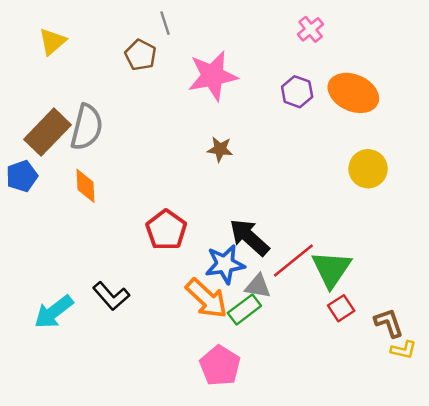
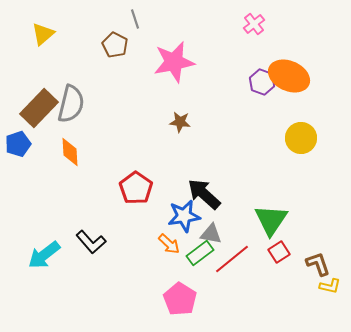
purple hexagon: (297, 92) -> (262, 82), moved
red line: (293, 260) -> (232, 259), moved
orange arrow: (207, 298) -> (169, 244), size x0.6

